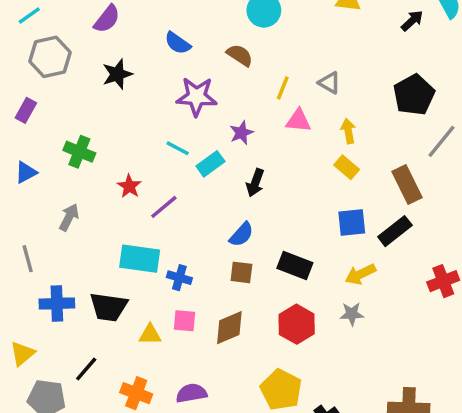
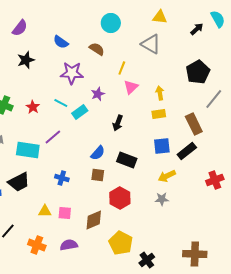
gray triangle: (329, 83) -> (151, 44), moved, size x1.5
pink triangle: (298, 121) -> (131, 87), turned -49
yellow rectangle: (347, 167) -> (159, 114), turned -48
black arrow: (255, 183) -> (118, 123), moved
red star: (129, 186) -> (33, 107), moved
cyan rectangle: (140, 259) -> (28, 150), moved
black rectangle: (295, 266) -> (127, 160), moved
black trapezoid: (109, 307) -> (19, 182), moved, turned -35
pink square: (185, 321) -> (65, 213), moved
red hexagon: (297, 324) -> (120, 198), moved
brown diamond: (229, 328) -> (94, 220), moved

